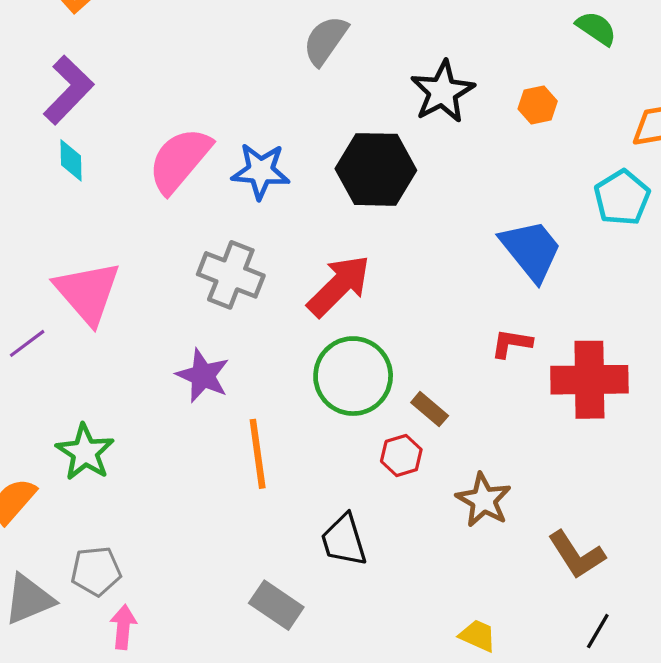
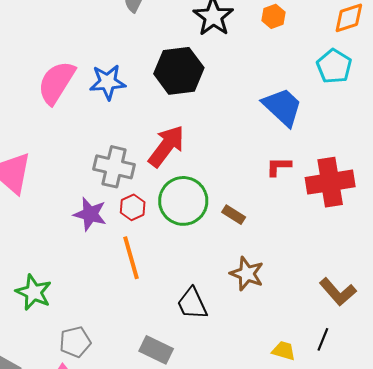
gray cross: (231, 275) -> (114, 167), moved
green star: (85, 452) -> (34, 292), moved
red hexagon: (401, 455) -> (133, 207), moved
brown star: (484, 500) -> (247, 274), moved
gray pentagon: (96, 571) -> (75, 342), moved
black line: (598, 631) -> (323, 339), moved

